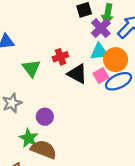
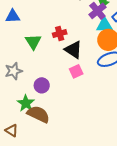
cyan triangle: (99, 52) -> (104, 25), moved
pink square: (101, 76) -> (76, 71), moved

